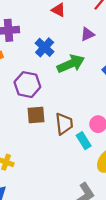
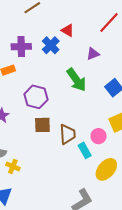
blue cross: (45, 47) -> (51, 45), moved
green arrow: (71, 64) -> (76, 80), turned 75

